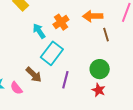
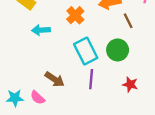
cyan arrow: (39, 31) -> (41, 30), moved, turned -49
cyan rectangle: (52, 53) -> (86, 51), moved, turned -55
green circle: (100, 69) -> (118, 50), moved

